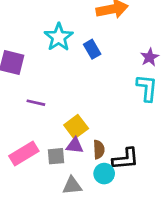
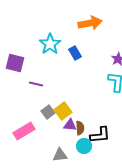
purple line: (36, 103) -> (36, 84), moved
purple triangle: (75, 145) -> (70, 125), moved
gray square: (56, 156) -> (48, 112), moved, turned -32

